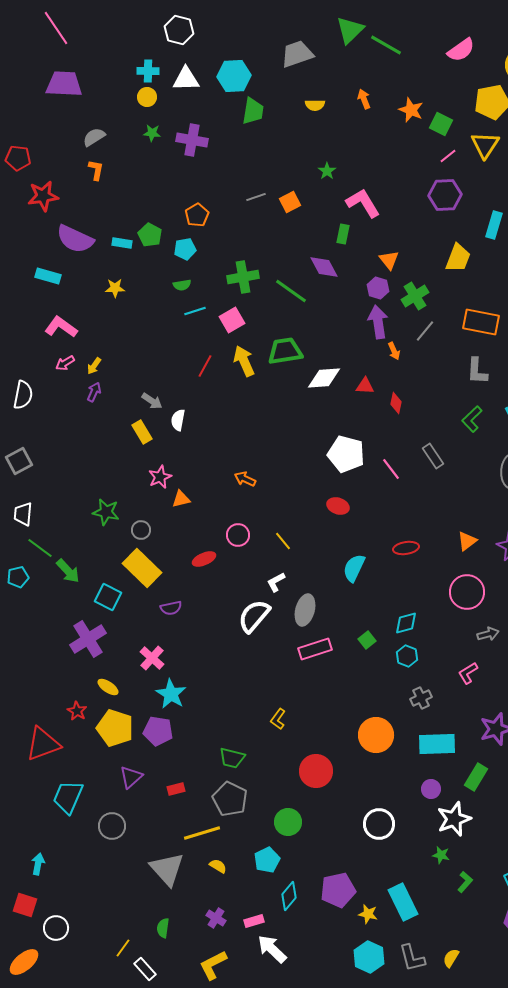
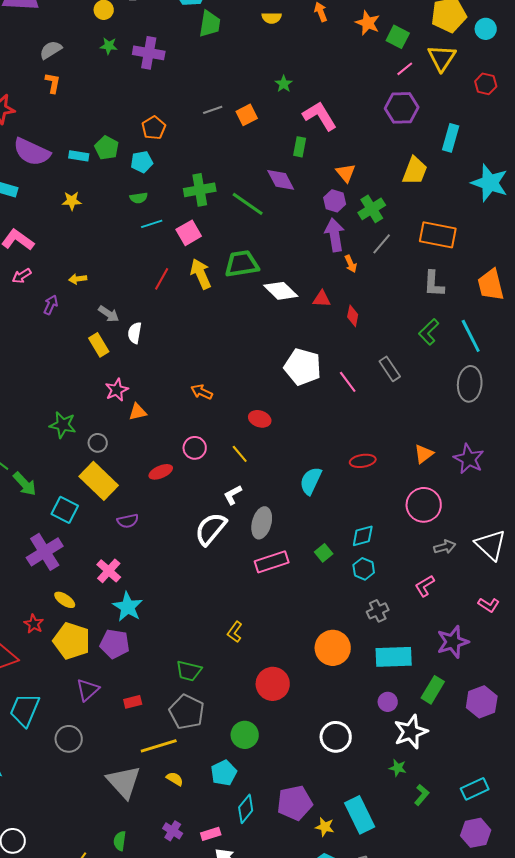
yellow arrow: (94, 366) -> (78, 279), moved, turned 48
white diamond: (324, 378) -> (281, 291), turned 48
red ellipse: (338, 506) -> (260, 419), moved

